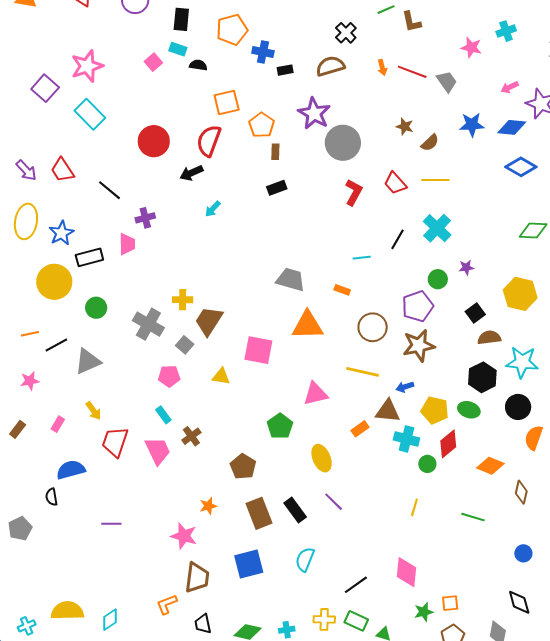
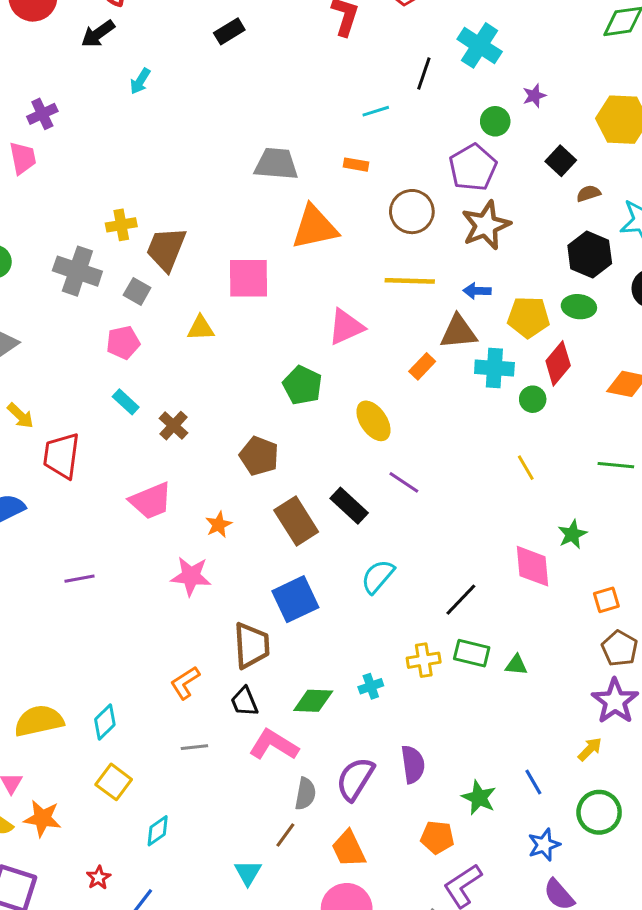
brown semicircle: (489, 338) -> (588, 193), size x0.7
blue arrow: (405, 387) -> (477, 291), turned 30
pink trapezoid: (158, 451) -> (151, 501), moved, turned 104
yellow line: (414, 507) -> (526, 468), turned -36
cyan semicircle: (305, 559) -> (378, 576), turned 30
brown trapezoid: (197, 578) -> (252, 645), moved
green star: (424, 612) -> (572, 534), moved

